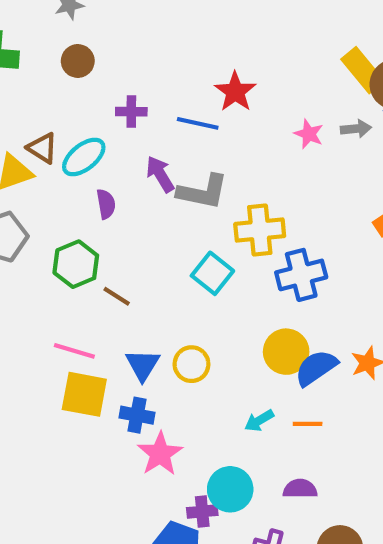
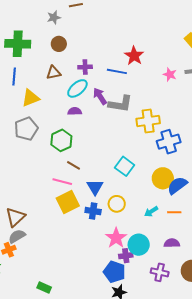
brown triangle: (42, 148) -> (54, 73), moved, turned -42
cyan ellipse: (84, 157) -> (77, 88), moved
purple semicircle: (106, 204) -> (75, 111), turned -80
cyan square: (212, 273) -> (125, 166), moved
brown line: (117, 296) -> (74, 165), moved
yellow circle: (191, 364) -> (117, 204), moved
yellow square: (84, 394) -> (68, 202), turned -35
pink star: (160, 454) -> (116, 238), moved

